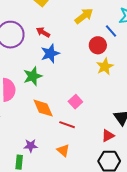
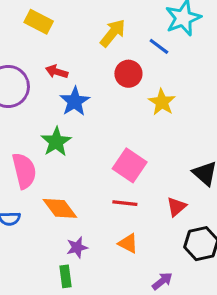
red circle: (98, 45) -> (128, 74), moved
pink square: (75, 102) -> (130, 165), size x1.5
orange diamond: (43, 108) -> (60, 208), moved
red triangle: (108, 136) -> (177, 207), moved

